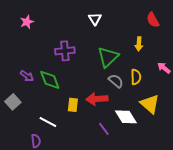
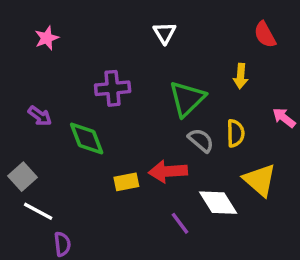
purple arrow: (27, 76) -> (40, 116), moved
yellow rectangle: (73, 105) -> (126, 182), turned 72
white line: (48, 122) -> (38, 211), moved

